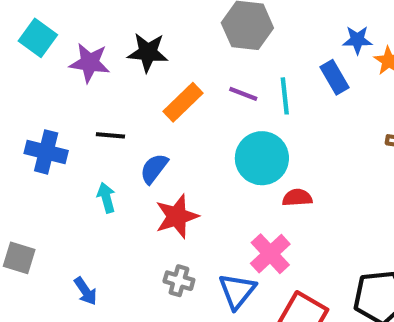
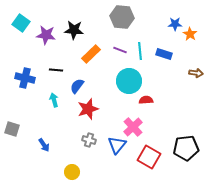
blue rectangle: (335, 77) -> (164, 54), moved, turned -42

